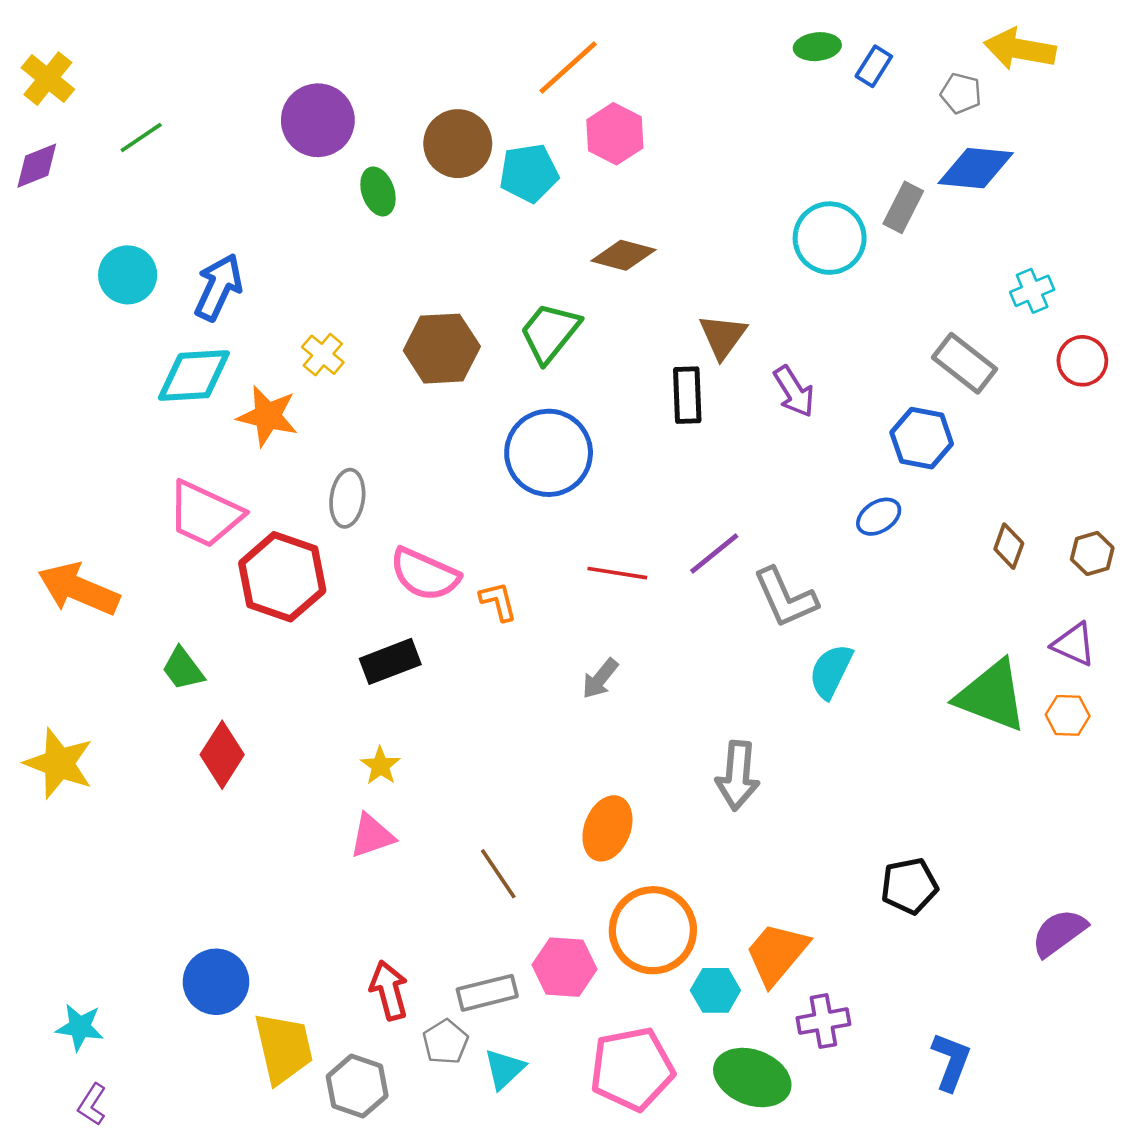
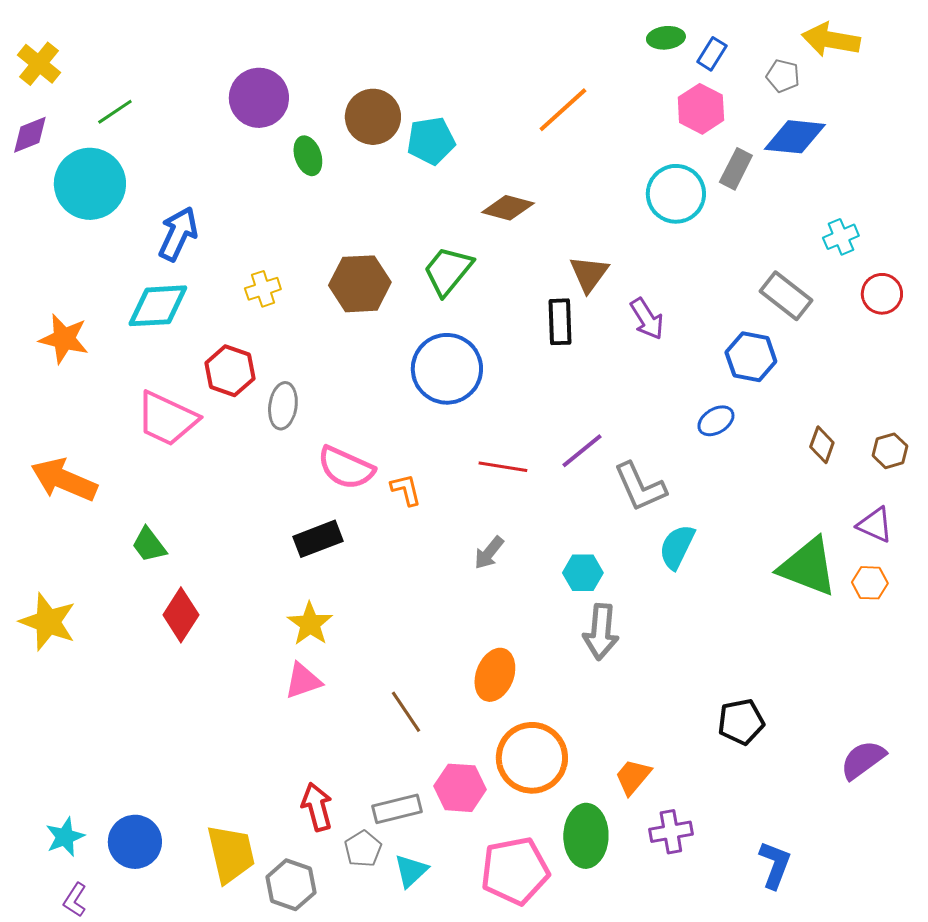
orange line: (568, 67) -> (563, 110), moved
pink hexagon: (615, 134) -> (701, 109), moved
cyan circle: (128, 275) -> (90, 184), moved, size x1.5
yellow cross: (323, 355) -> (263, 289), turned 32
orange star: (268, 416) -> (64, 339), moved
red hexagon: (282, 577) -> (230, 371), moved, size x0.7
yellow star: (380, 766) -> (310, 624), size x1.4
orange trapezoid: (777, 954) -> (633, 777), size x0.7
blue circle: (216, 982) -> (135, 842), moved
cyan hexagon: (715, 990) -> (583, 573), moved
cyan star: (80, 1027) -> (65, 837), turned -30
green ellipse: (752, 1077) -> (586, 836), moved, turned 70

